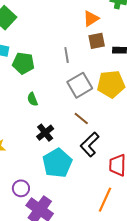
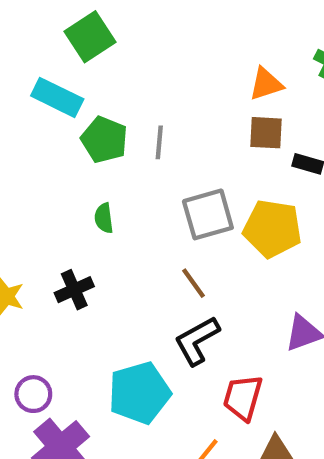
gray line: (67, 55) -> (159, 142), moved
black cross: (45, 133) -> (74, 290), moved
cyan pentagon: (57, 163) -> (139, 393), moved

